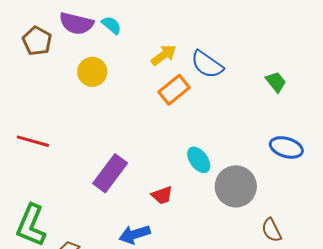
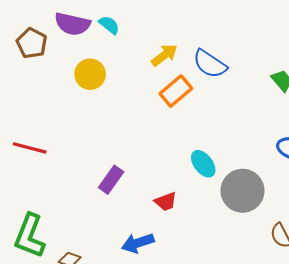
purple rectangle: (110, 173) -> (111, 180), size x0.7

